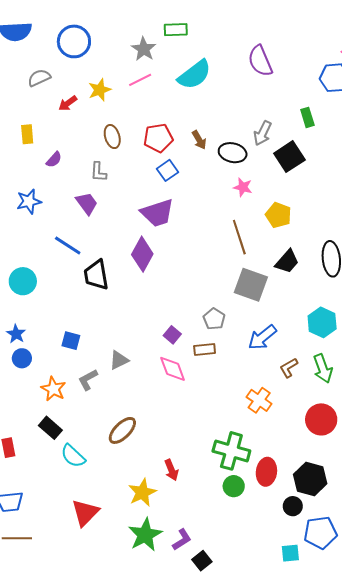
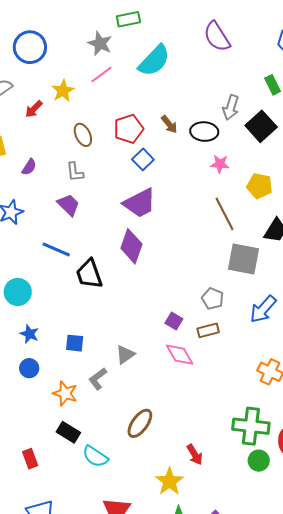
blue star: (16, 334) -> (29, 334), moved

